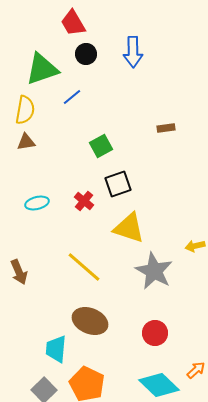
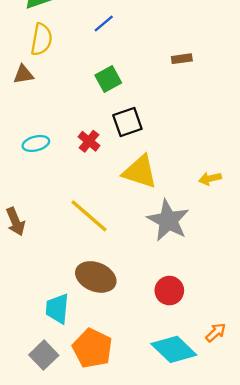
blue line: (72, 97) -> (104, 24), moved
yellow semicircle: (25, 110) -> (41, 39), moved
yellow arrow: (195, 246) -> (210, 179), moved

